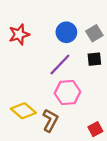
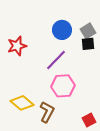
red star: (19, 34) -> (17, 46), moved
black square: (94, 59) -> (88, 44), moved

